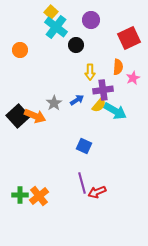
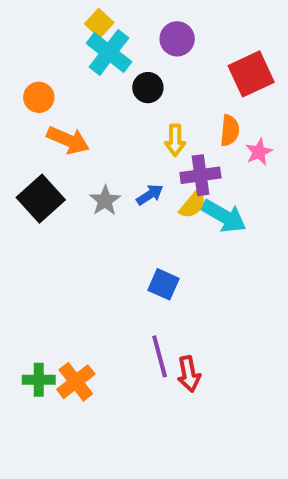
black square: (18, 116) -> (41, 199), moved
orange arrow: (35, 116) -> (68, 140), moved
red arrow: (97, 192) -> (189, 374), turned -78

